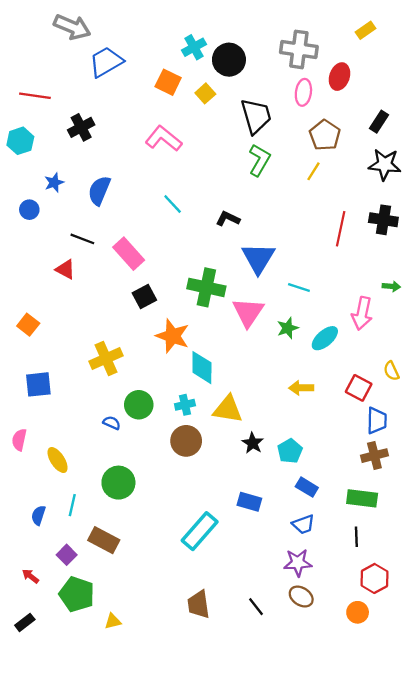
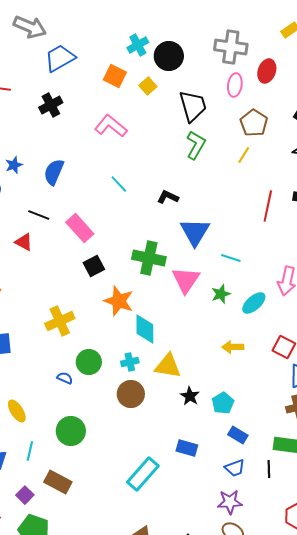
black cross: (81, 127) -> (51, 105), moved
black line: (356, 537) -> (269, 469), moved

